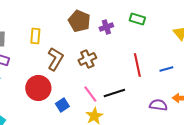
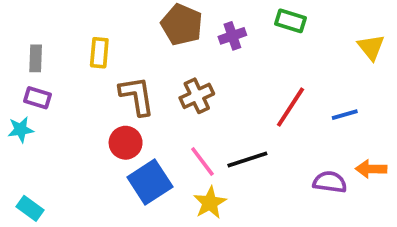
brown L-shape: (55, 59) -> (137, 96), turned -40
red line: (137, 65) -> (290, 107), turned 45
red circle: (38, 88) -> (126, 143), moved, size x0.7
blue square: (62, 105) -> (150, 182), size x1.6

